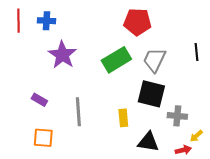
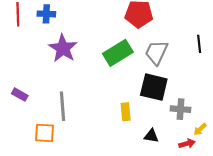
purple rectangle: (39, 100) -> (20, 95), moved
gray line: (78, 112) -> (63, 106), moved
black triangle: (148, 142) -> (151, 136), size x0.7

